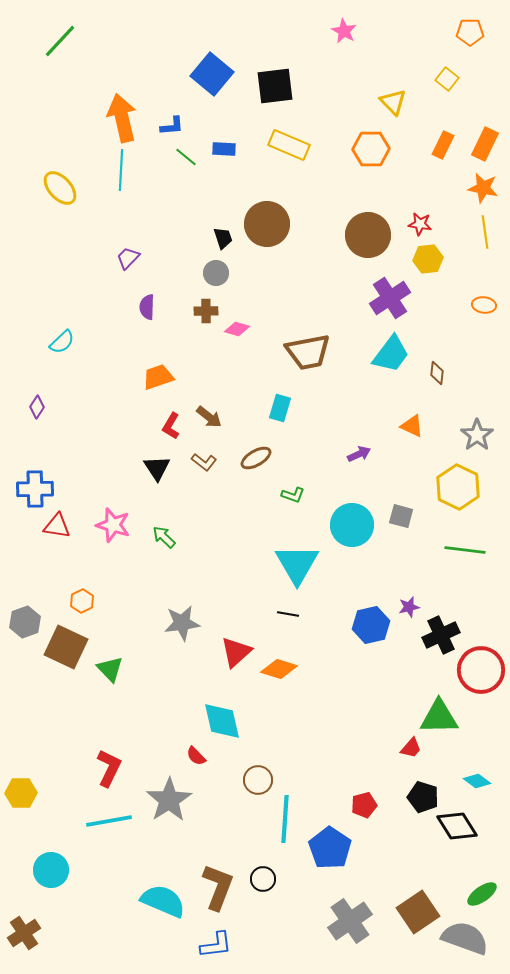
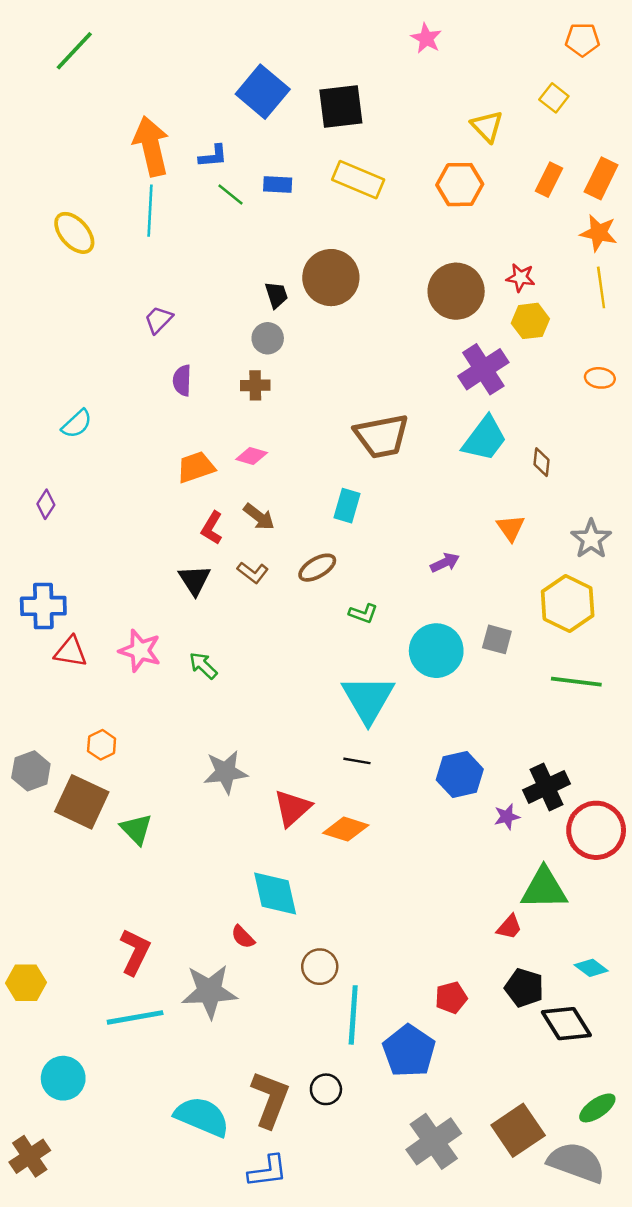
pink diamond: (237, 329) -> (252, 456), moved
orange triangle: (412, 426) -> (511, 528), turned 30
purple star: (409, 607) -> (507, 817), moved
gray star: (169, 800) -> (209, 991), turned 30

